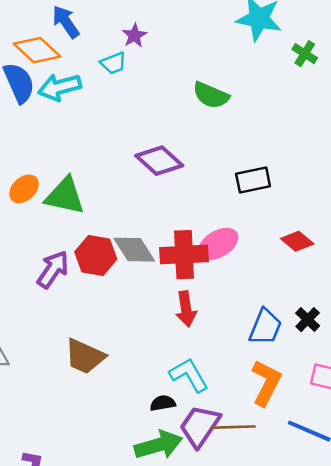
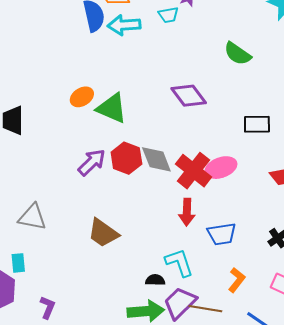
red cross: (184, 255) -> (193, 171), turned 30
blue trapezoid: (265, 327) -> (222, 234), moved, turned 48
orange L-shape: (266, 383) -> (237, 280), size x0.7

